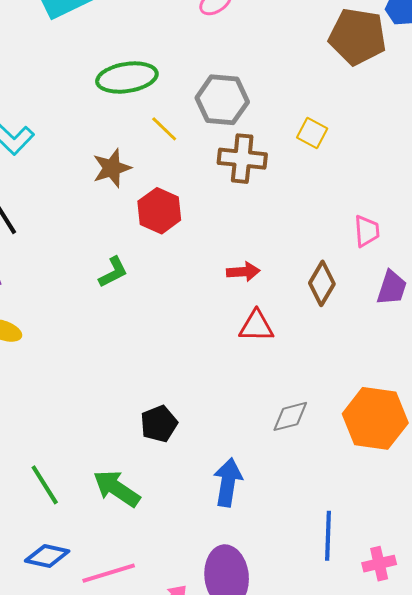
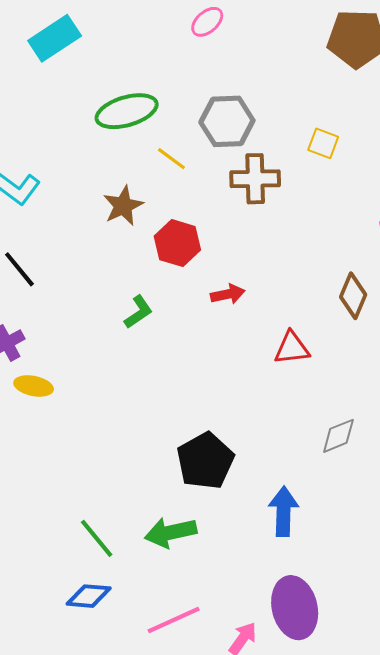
red arrow: (243, 272) -> (228, 294), moved
black pentagon: (159, 424) -> (205, 461), size x1.5
green arrow: (117, 488) -> (171, 532), turned -39
blue diamond: (47, 556) -> (89, 596), moved

